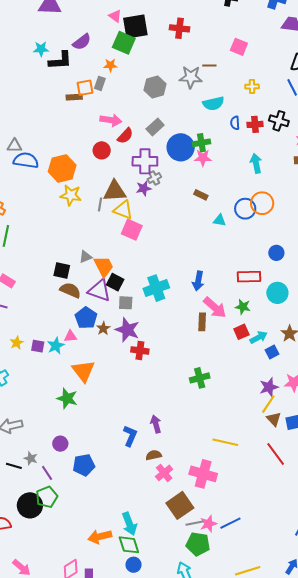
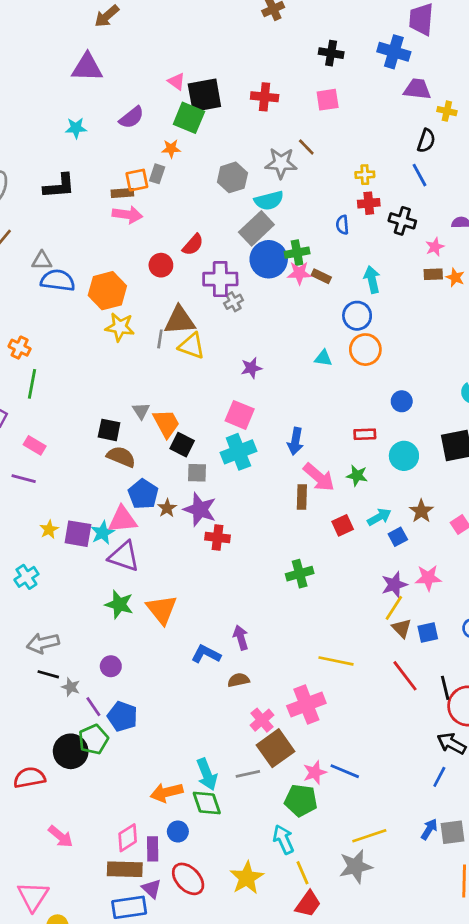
pink square: (239, 47) -> (328, 100), moved, turned -30
black L-shape: (60, 60) -> (59, 186), moved
brown line: (209, 66) -> (306, 147), turned 48
cyan semicircle: (213, 103) -> (269, 201), moved
pink arrow: (111, 120) -> (127, 215), moved
red cross: (255, 124) -> (369, 203), moved
gray rectangle: (155, 127) -> (256, 228), moved, size x1.4
purple star: (144, 188) -> (251, 368), moved
brown rectangle: (201, 195) -> (321, 276), moved
orange circle: (262, 203) -> (365, 350), moved
blue circle: (245, 209) -> (357, 316), moved
pink square: (132, 230) -> (240, 415), moved
gray triangle: (85, 257) -> (141, 411), turned -40
red rectangle: (249, 277) -> (365, 434), size x0.7
purple triangle: (99, 291) -> (124, 556), moved
red square: (241, 332) -> (343, 525), moved
pink triangle: (71, 336) -> (122, 520), size x1.6
purple square: (38, 346) -> (78, 534), size x1.5
orange triangle: (83, 371) -> (162, 609), moved
blue L-shape: (130, 436) -> (206, 654), turned -85
blue pentagon: (84, 465) -> (122, 716), moved, turned 30
black line: (14, 466) -> (48, 674), moved
pink cross: (164, 473) -> (262, 720), moved
pink cross: (203, 474) -> (306, 705), turned -36
gray line: (194, 523) -> (248, 774), moved
blue line: (230, 523) -> (345, 771), turned 50
blue circle: (134, 565) -> (178, 832), moved

